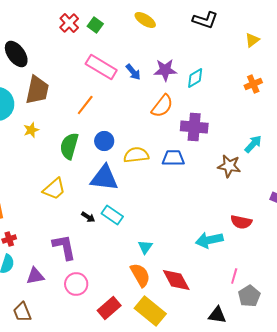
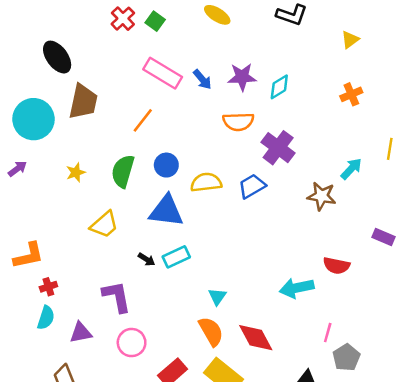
orange semicircle: (162, 106) -> (238, 122), turned 50
purple cross: (194, 127) -> (278, 148), turned 32
yellow star: (31, 130) -> (76, 172), moved
blue trapezoid: (173, 158) -> (252, 186), turned -30
cyan rectangle: (112, 215) -> (176, 257), turned -60

